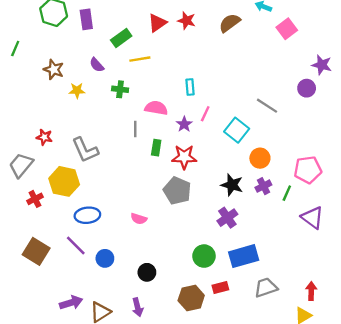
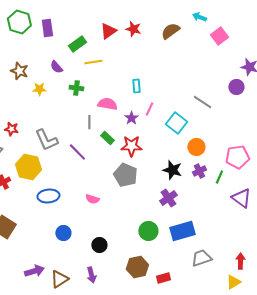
green rectangle: (156, 148) -> (107, 138), turned -56
purple line: (76, 246) -> (77, 152), moved
red rectangle: (220, 287) -> (163, 278), moved

